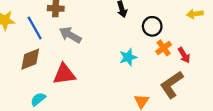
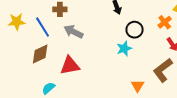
black circle: (152, 26) -> (135, 30), moved
orange cross: (164, 48) -> (165, 22), moved

